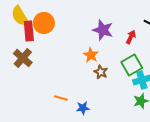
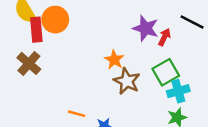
purple star: (103, 30) -> (146, 28), moved
brown star: (101, 72) -> (127, 81), size x1.5

